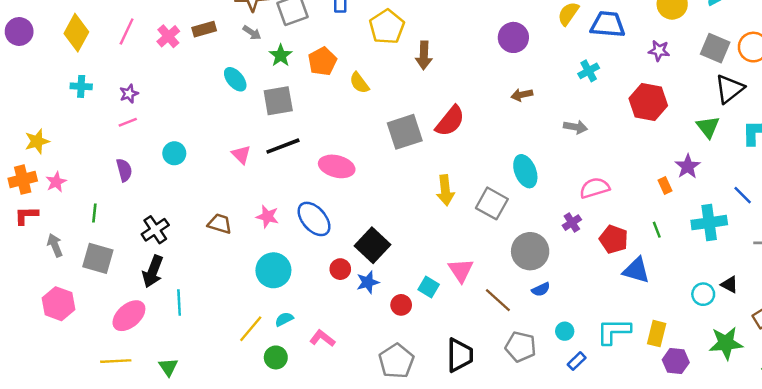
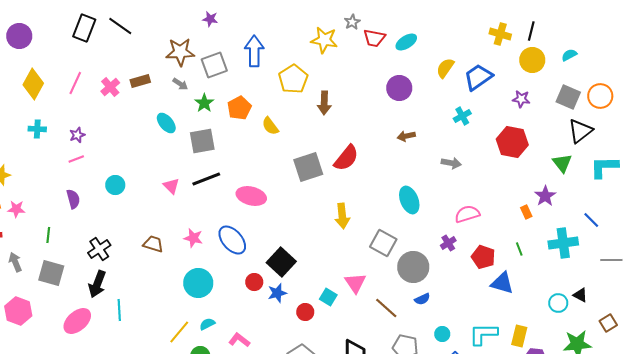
blue trapezoid: (608, 24) -> (478, 77), turned -40
pink star: (56, 182) -> (16, 209), turned 30
gray square: (492, 203) -> (383, 243), moved

